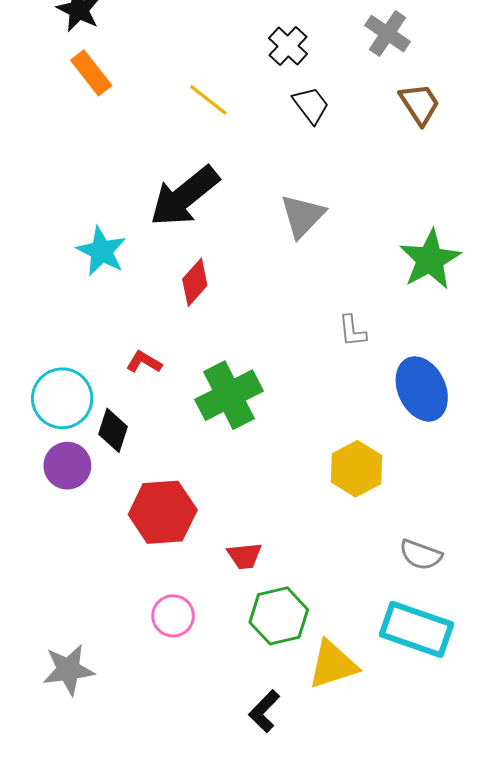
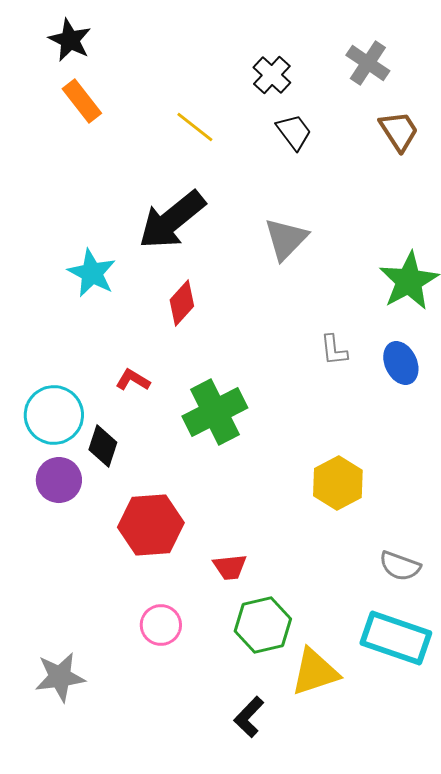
blue ellipse: (422, 389) -> (401, 363), moved, size x0.7

